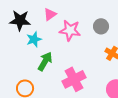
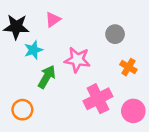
pink star: (70, 30) -> (77, 60), moved
pink cross: (74, 79) -> (98, 99), moved

